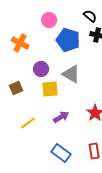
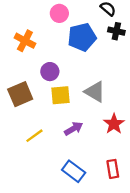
blue pentagon: (68, 40) -> (82, 37), turned -30
gray triangle: (71, 74) -> (95, 92), moved
brown square: (16, 88) -> (20, 94), size x1.5

